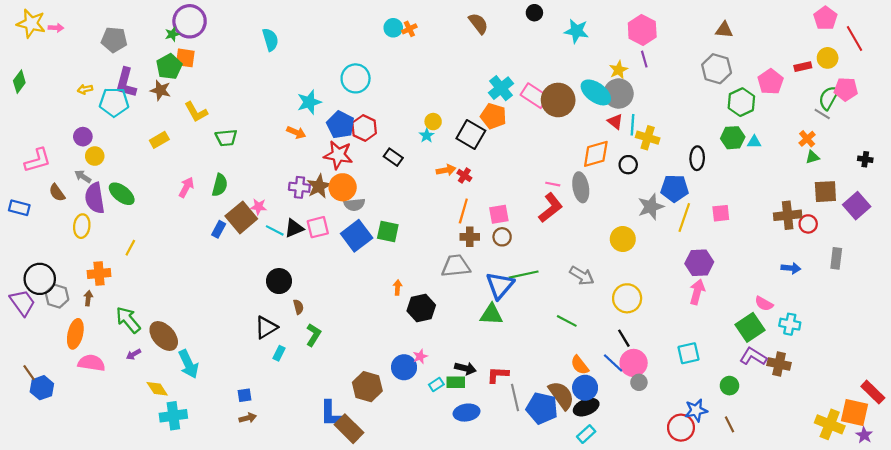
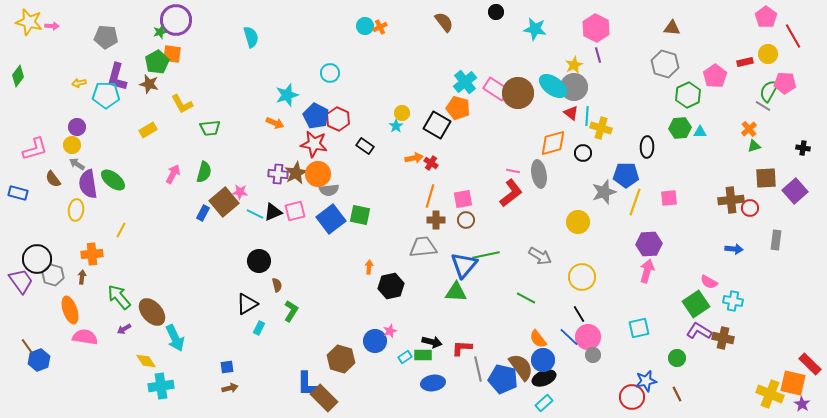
cyan circle: (356, 78) -> (330, 73), size x0.7
yellow circle: (95, 156) -> (72, 145), moved
orange ellipse: (75, 334) -> (70, 310), turned -32

